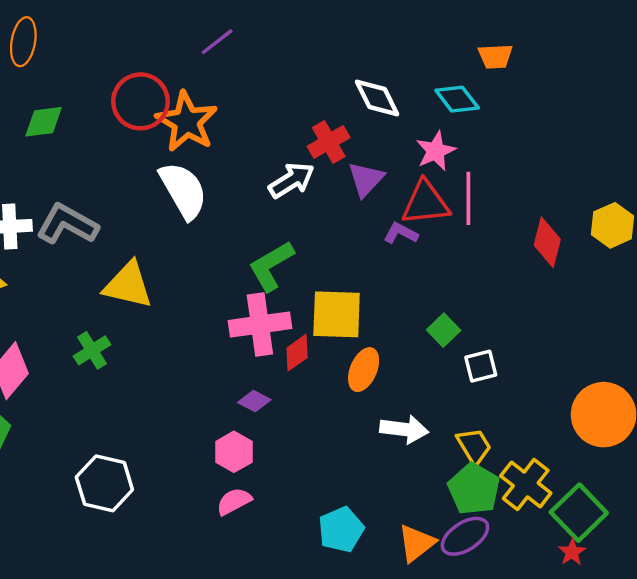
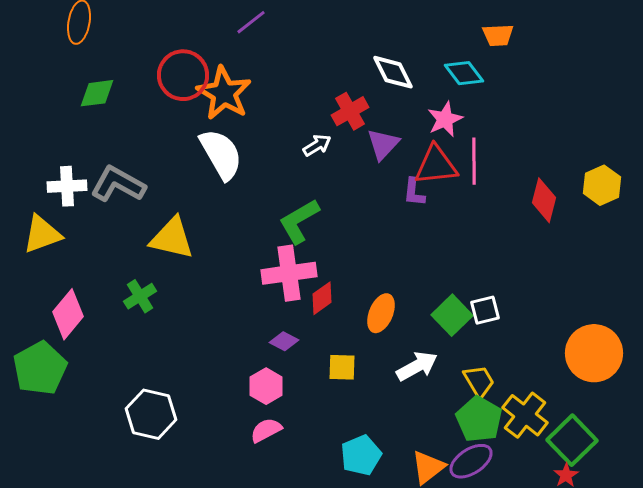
white arrow: (291, 180) -> (317, 145), size x0.7
purple L-shape: (401, 233) -> (414, 192), turned -112
yellow square: (337, 314) -> (342, 367), moved, size x0.6
green square: (444, 330) -> (452, 315), moved, size x1.4
white arrow: (404, 429) -> (417, 366), turned -36

